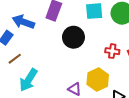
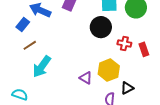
black circle: (73, 37) -> (101, 27), moved

